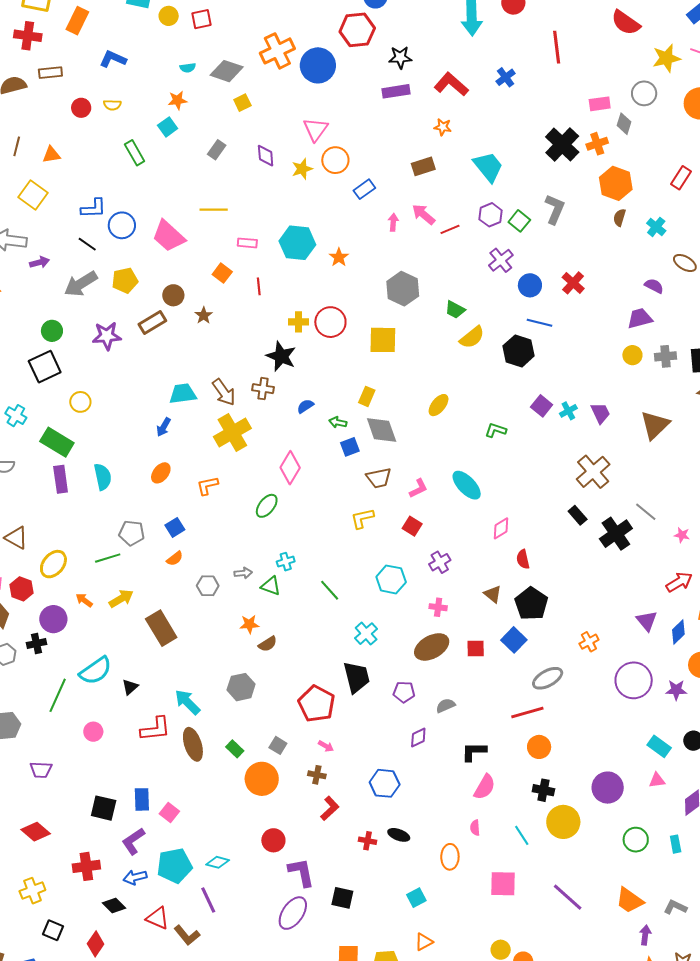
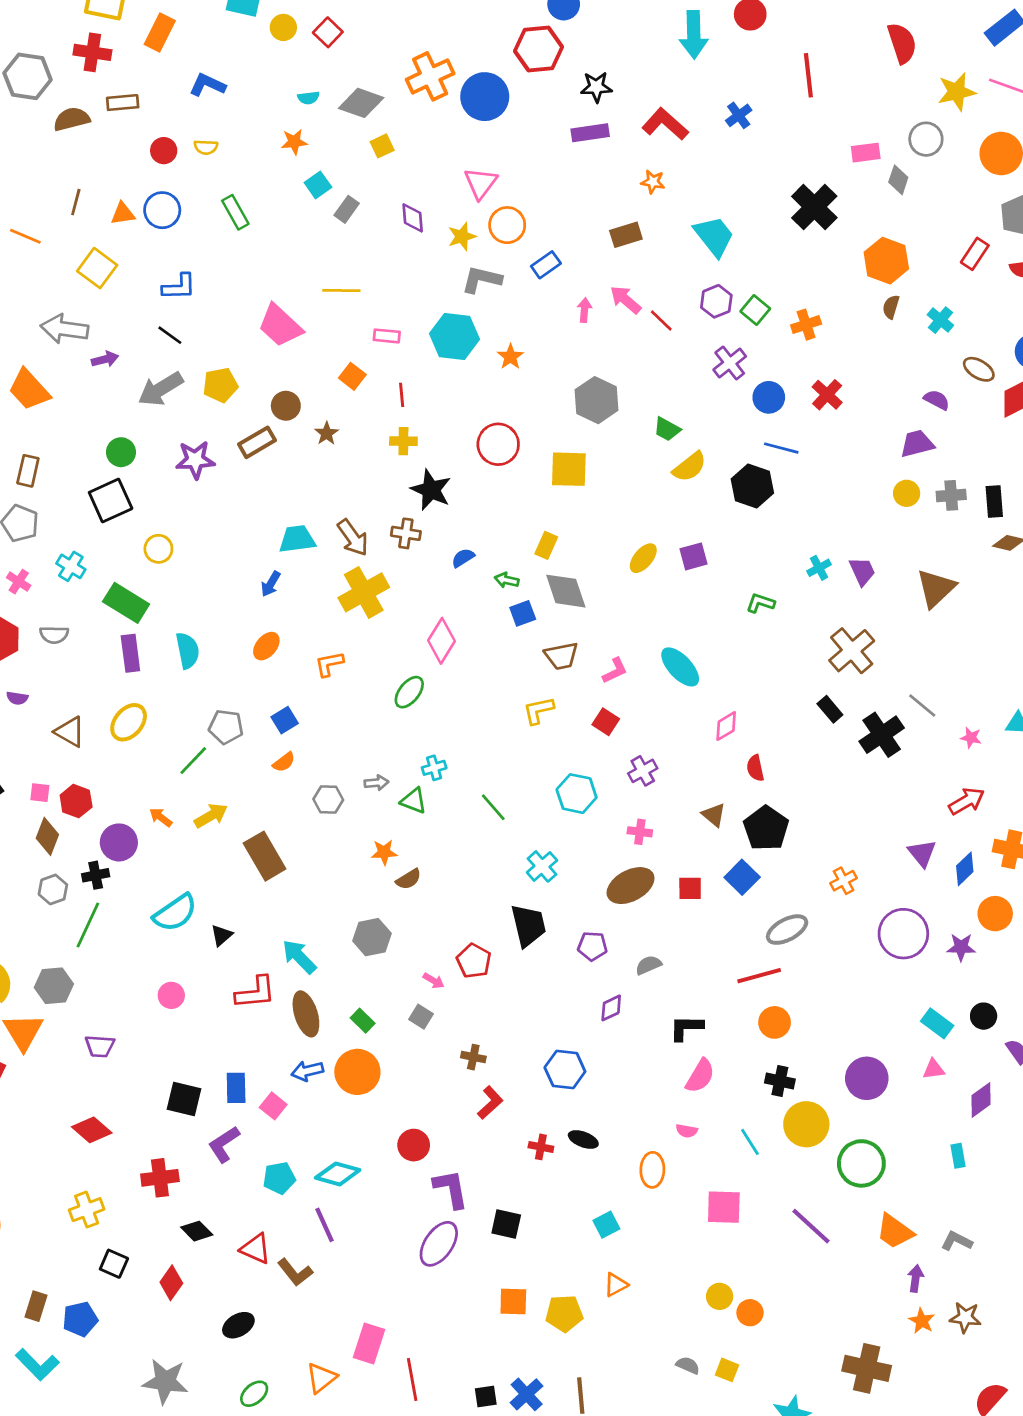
red square: (201, 19) -> (328, 32), turned -35
red semicircle: (626, 23) -> (902, 43), turned -144
cyan square: (168, 127) -> (318, 185), moved
orange cross: (597, 144) -> (806, 325), moved
gray L-shape: (555, 209) -> (482, 279), moved, turned -100
blue circle: (122, 225) -> (162, 210), moved
red line: (450, 229) -> (661, 320), turned 66
yellow cross: (298, 322) -> (403, 441), moved
purple square: (542, 406) -> (693, 556), moved, turned 35
green L-shape: (496, 430) -> (760, 603), moved
green line: (108, 558) -> (193, 761), turned -30
yellow ellipse: (53, 564) -> (129, 722), moved
green line: (58, 695) -> (88, 925), moved
red pentagon: (316, 704) -> (474, 961), size x0.7
pink arrow: (326, 746) -> (434, 981), moved
orange circle: (262, 779) -> (357, 1072), moved
pink semicircle: (475, 828) -> (687, 1131), turned -77
green circle: (636, 840) -> (861, 1163), moved, size x1.4
cyan diamond: (218, 862) -> (338, 1174), size x1.4
cyan pentagon: (174, 866) -> (279, 1178), size x0.7
blue arrow: (135, 877) -> (307, 1071), moved

